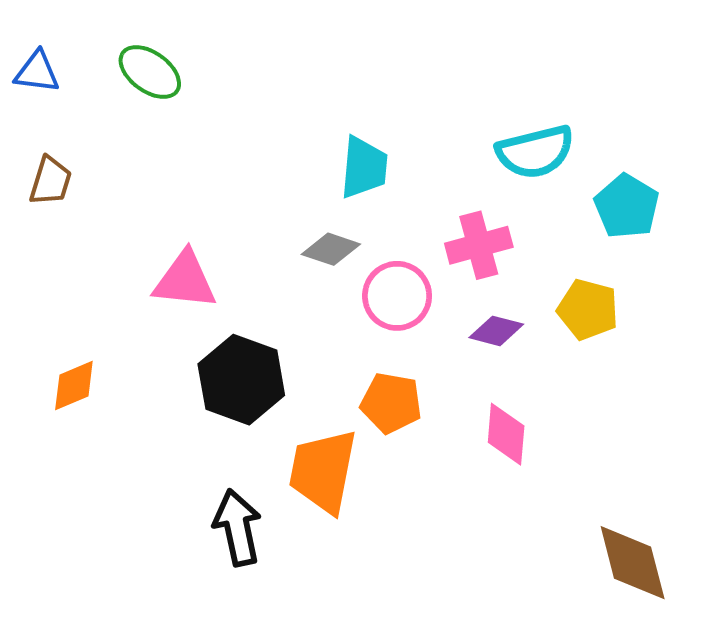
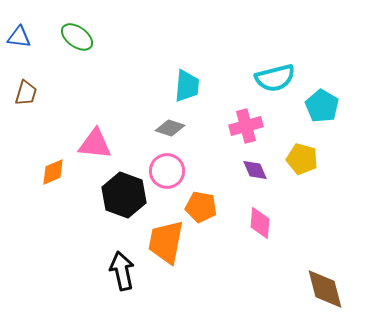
pink circle: (397, 296) -> (167, 171), moved
purple diamond: (496, 331) -> (255, 170), turned 52
orange diamond: (74, 385) -> (53, 172), moved

